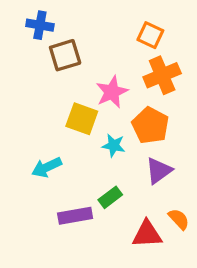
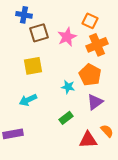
pink star: (112, 92) -> (67, 37), moved
yellow square: (82, 119) -> (33, 66), moved, turned -30
purple rectangle: (75, 216) -> (13, 134), moved

